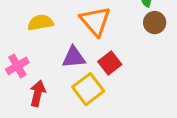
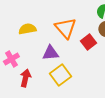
red square: (110, 63) -> (88, 42), moved

